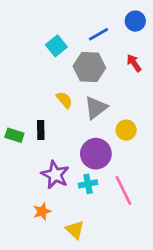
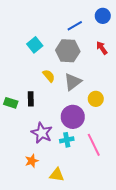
cyan square: (56, 46) -> (35, 45), moved
yellow triangle: (75, 230) -> (57, 175), turned -35

